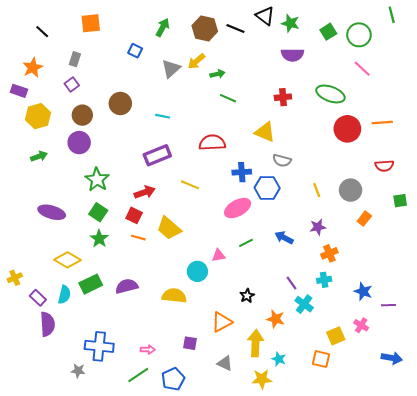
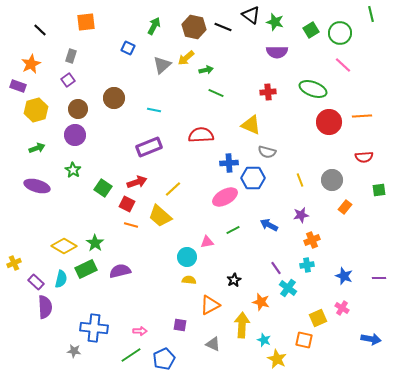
green star: (97, 180) -> (73, 170), moved, size x0.7
yellow line: (190, 185) -> (173, 189), moved, turned -66
purple ellipse: (52, 212) -> (37, 186), moved
green square: (98, 212) -> (103, 188), moved
green star: (99, 239) -> (95, 243), moved
yellow semicircle: (174, 296) -> (189, 280), moved, size x0.6
purple line: (389, 305) -> (379, 278), moved
yellow star: (262, 379) -> (277, 359), moved, turned 30

